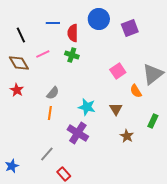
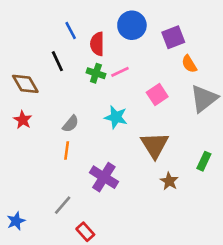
blue line: (53, 23) -> (71, 31), turned 64
black line: (21, 35) -> (57, 61), moved
pink line: (43, 54) -> (120, 72), moved
orange semicircle: (136, 91) -> (189, 64), moved
cyan star: (87, 107) -> (116, 117), moved
brown triangle: (116, 109) -> (155, 145), size x1.6

